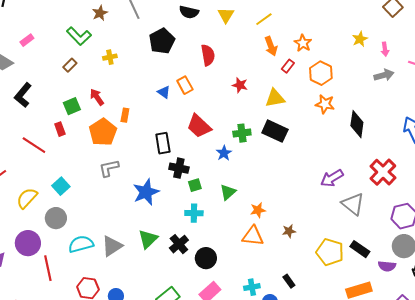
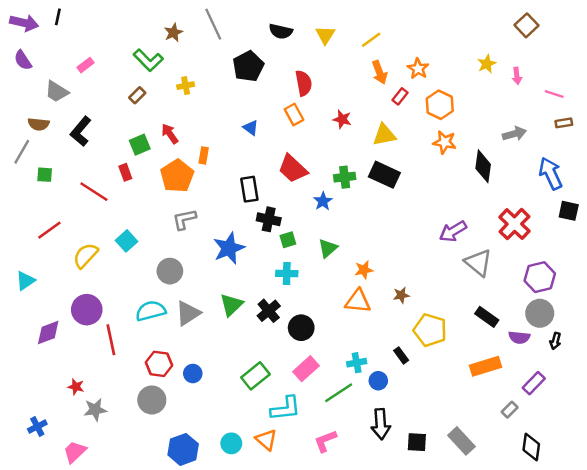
gray arrow: (384, 75) -> (514, 134), moved
orange rectangle: (185, 85) -> (294, 114), moved
gray circle: (56, 218) -> (170, 271), moved
yellow pentagon: (330, 252) -> (430, 330), moved

